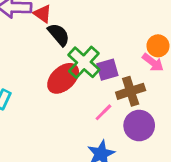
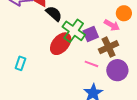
pink arrow: (153, 62) -> (112, 25), moved
pink line: (103, 112) -> (91, 64), turned 72

